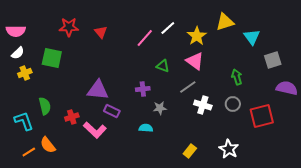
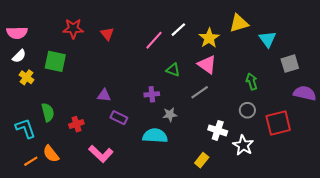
yellow cross: (25, 73) -> (27, 77), turned -32
purple triangle: (98, 90) -> (104, 95), size x0.6
white cross: (203, 105) -> (218, 130), moved
cyan semicircle: (146, 128) -> (155, 136), size x1.6
pink L-shape: (95, 130) -> (101, 154), moved
white star: (229, 149) -> (243, 145), moved

